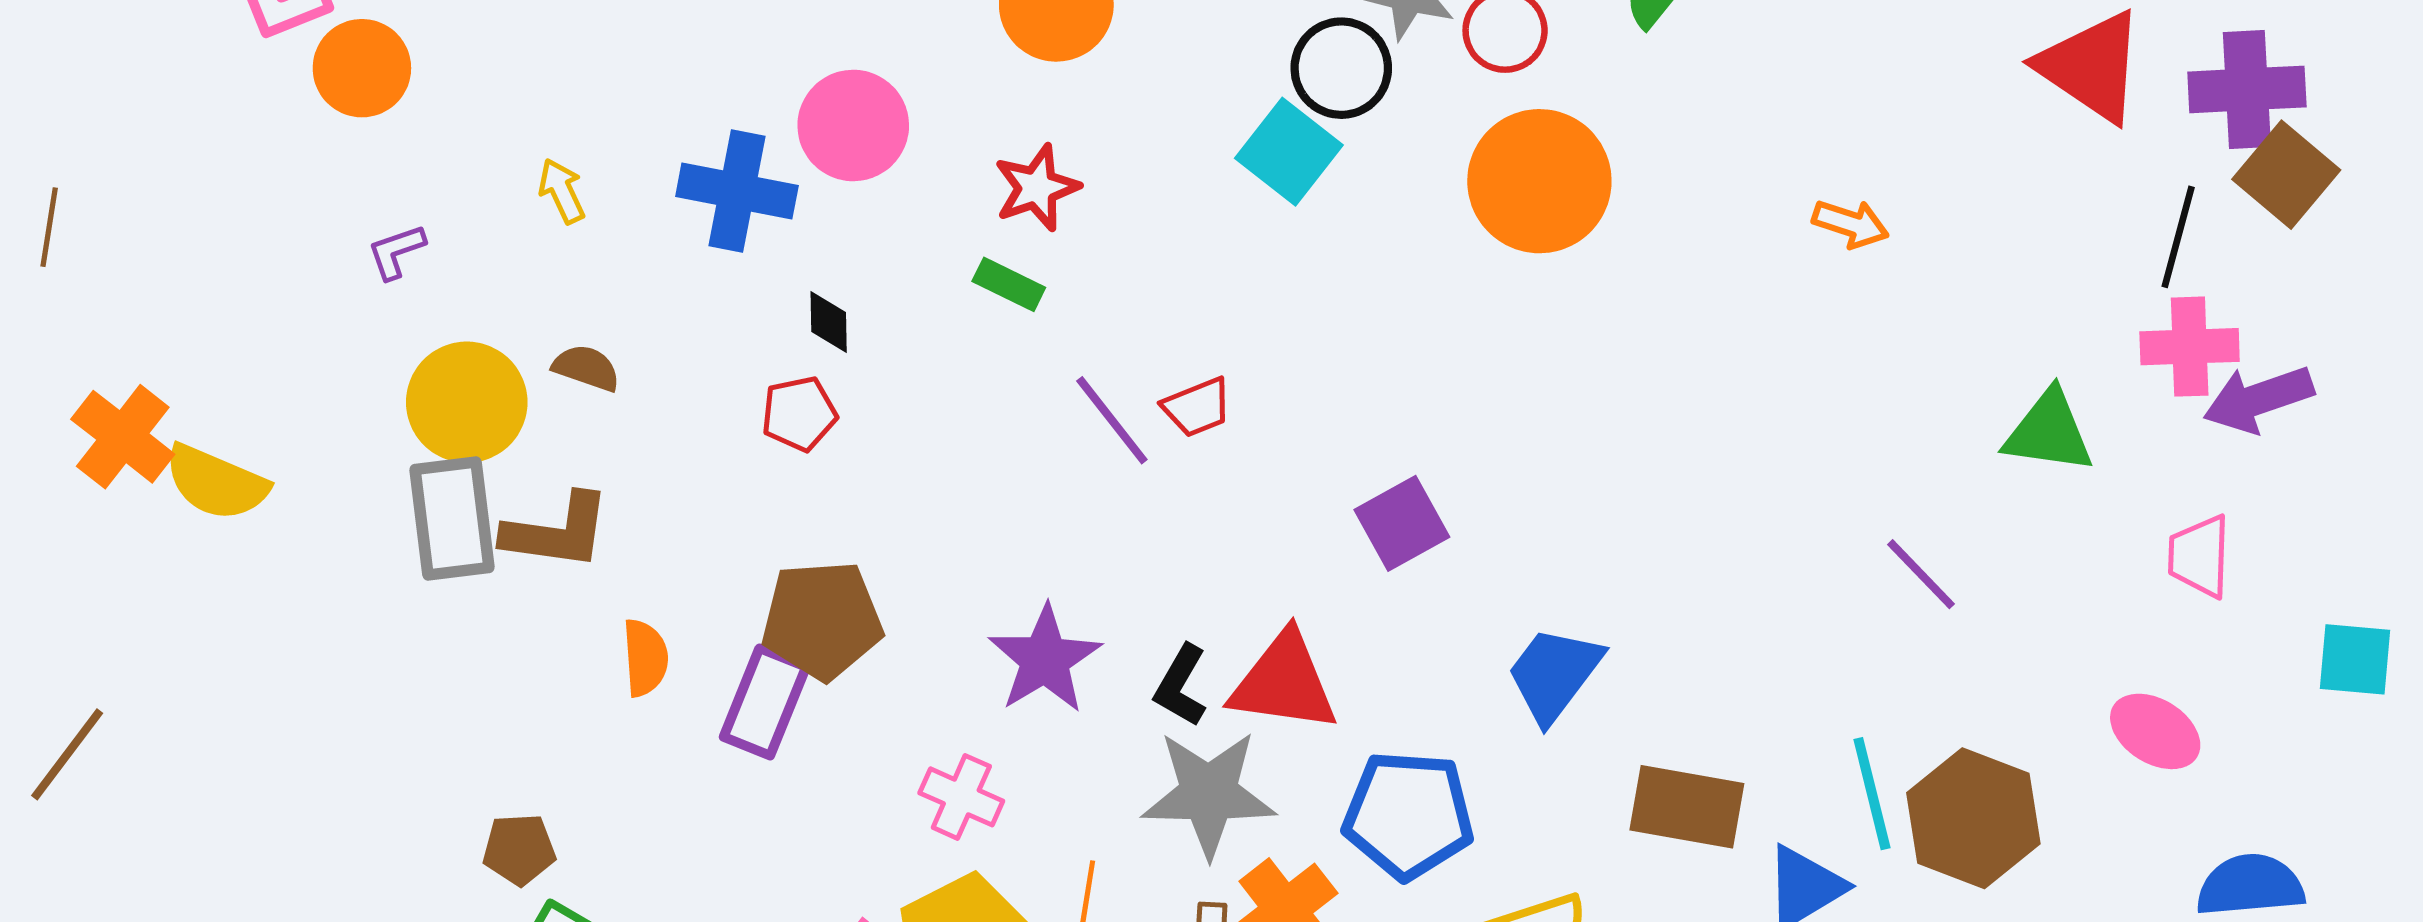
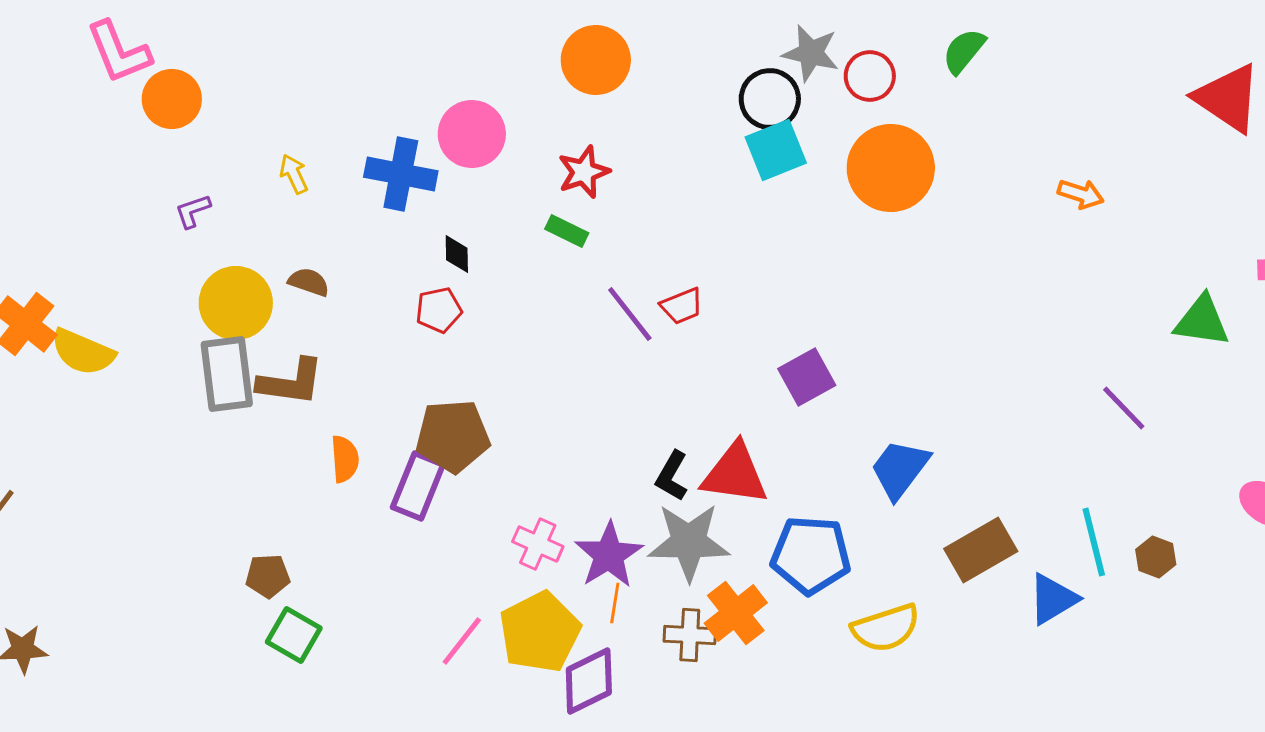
cyan square: (1289, 152) -> (776, 150), moved, turned 30
purple star: (1045, 659) -> (609, 555), moved
brown rectangle: (1687, 807) -> (981, 550), turned -40
brown hexagon: (1973, 818) -> (1156, 557), size x0.5

